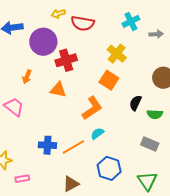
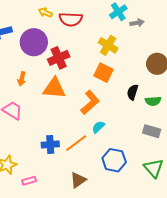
yellow arrow: (58, 14) -> (45, 13), turned 48
gray arrow: (156, 34) -> (137, 23), moved
orange triangle: (58, 90) -> (54, 88), size x1.4

